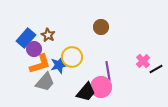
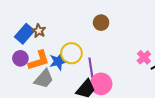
brown star: (48, 35) -> (39, 31), moved
purple circle: (34, 49) -> (20, 58), moved
purple line: (108, 71) -> (91, 68), moved

